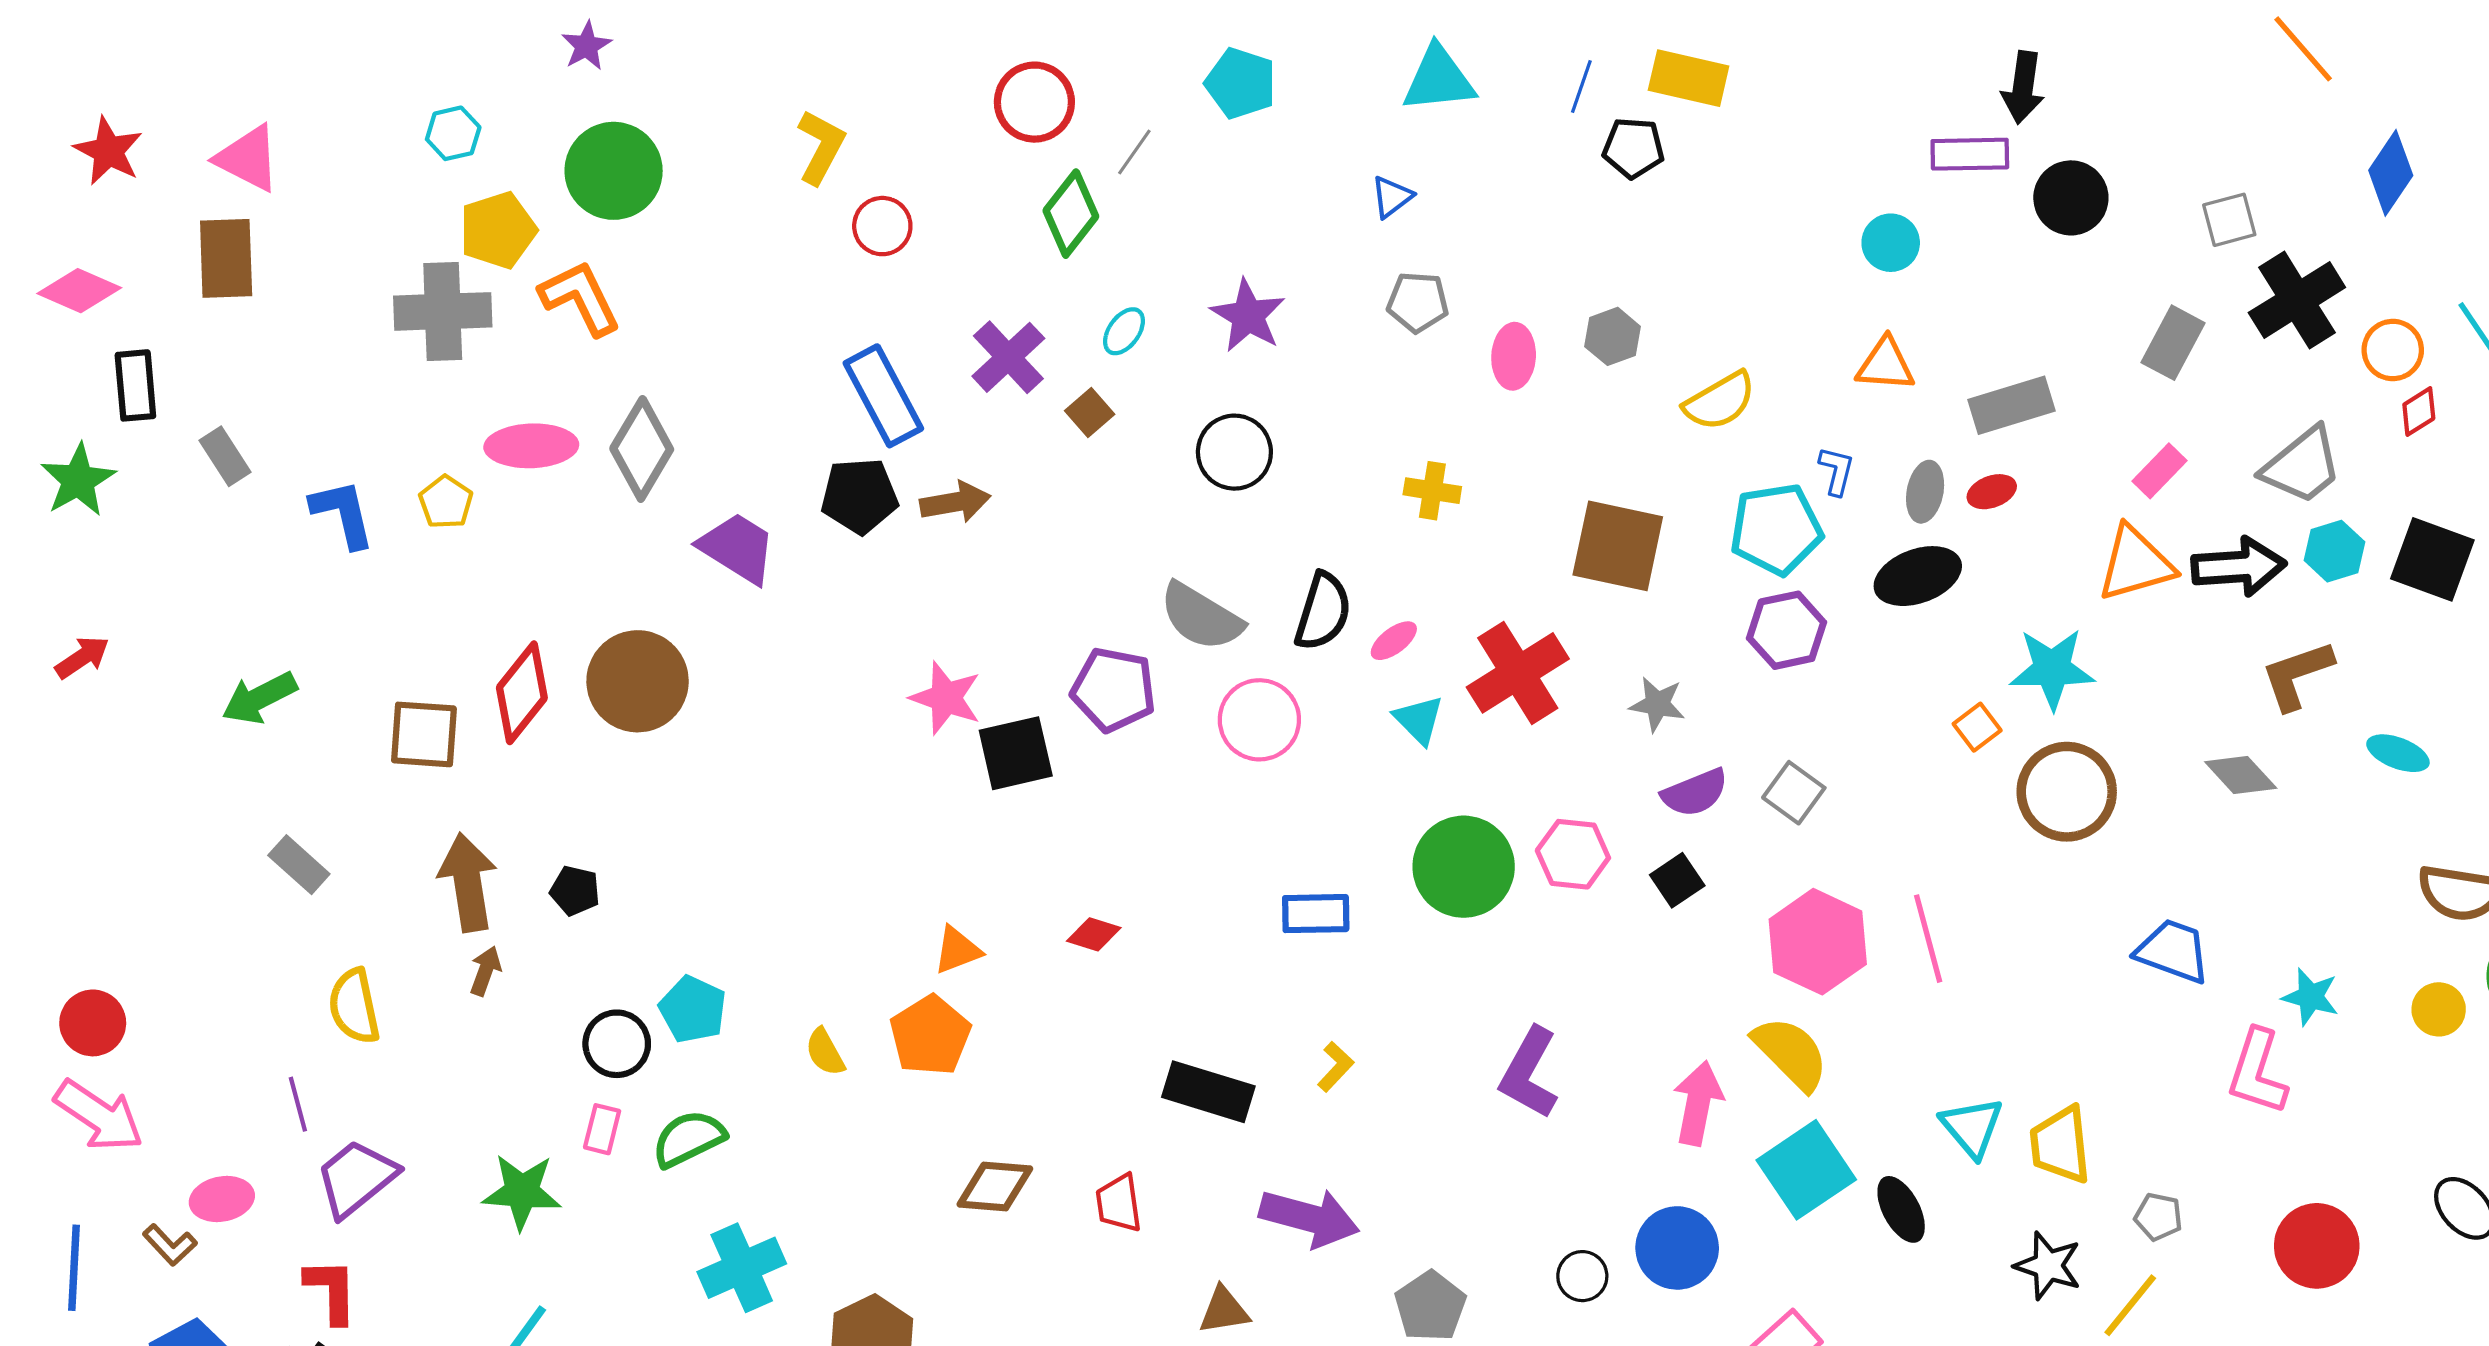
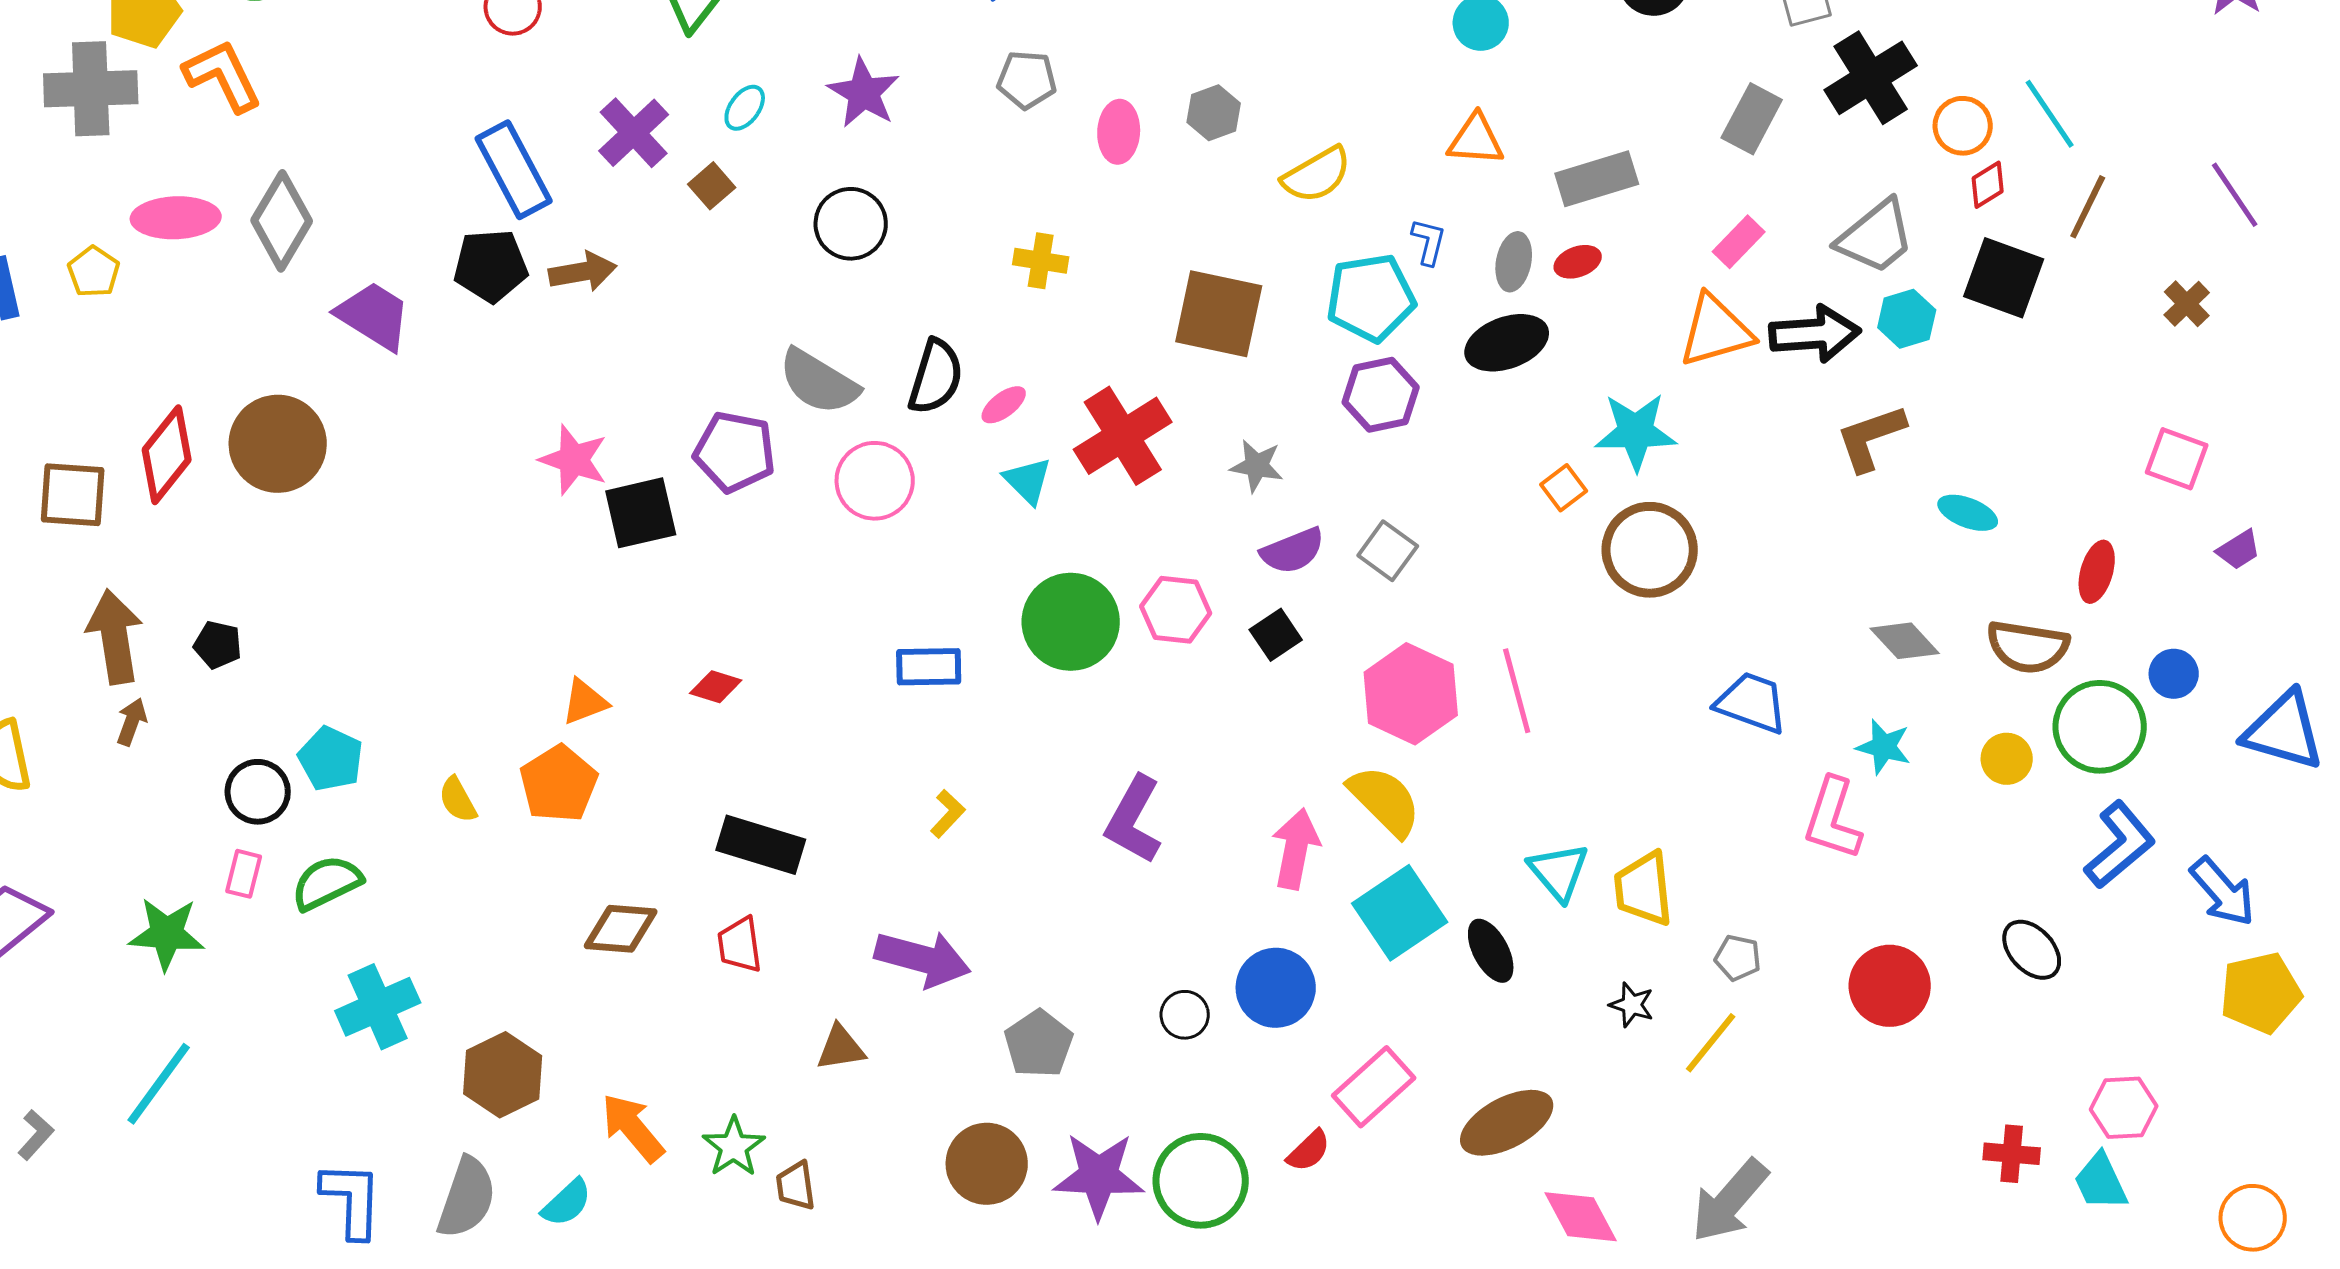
black square: (2432, 559) -> (2004, 278), moved
gray diamond: (2241, 775) -> (1905, 641), moved
black rectangle: (1208, 1092) -> (761, 845), moved
black star: (2048, 1266) -> (1632, 1005), size x0.7

